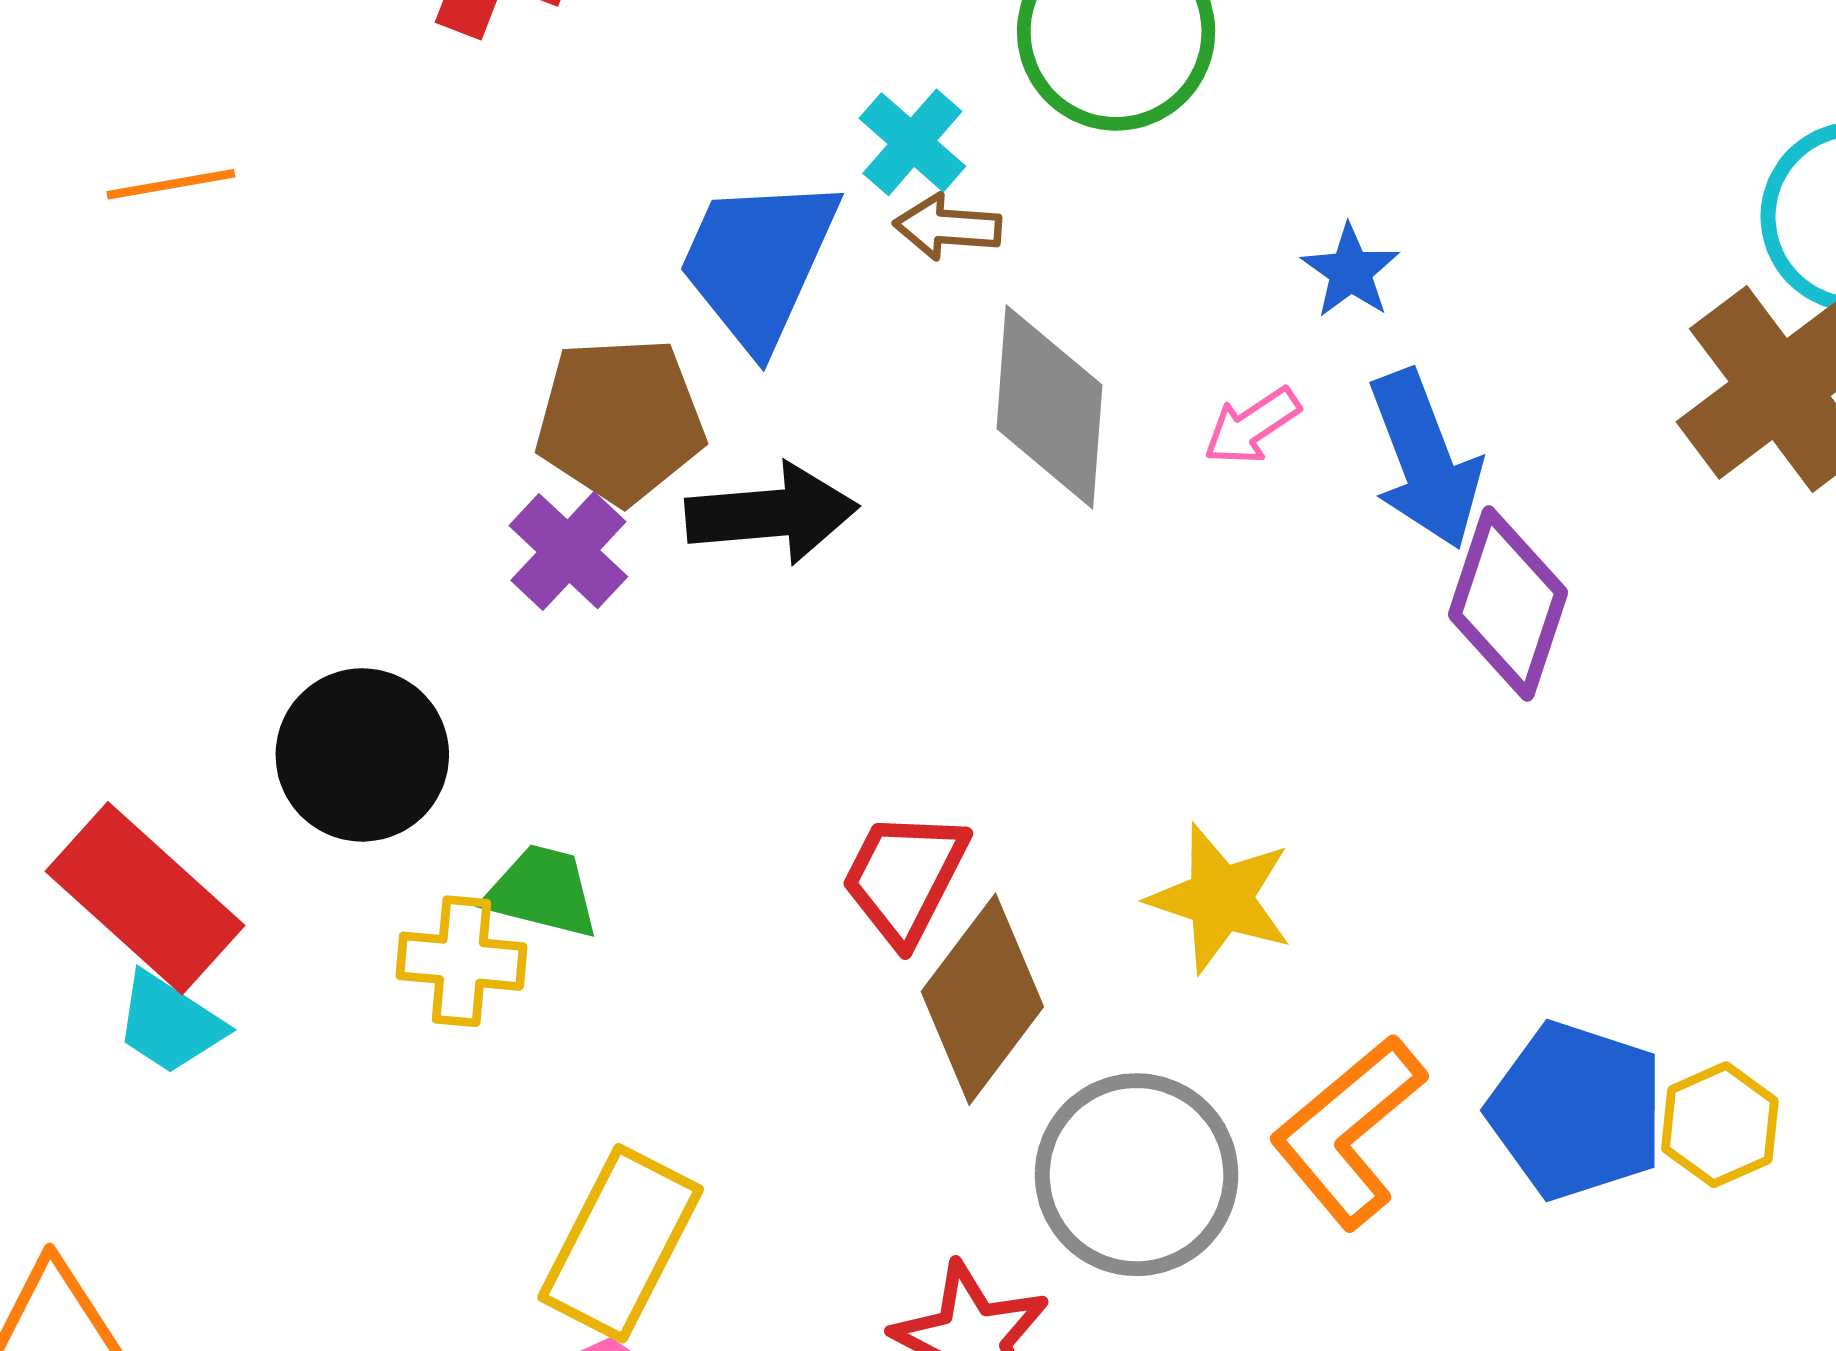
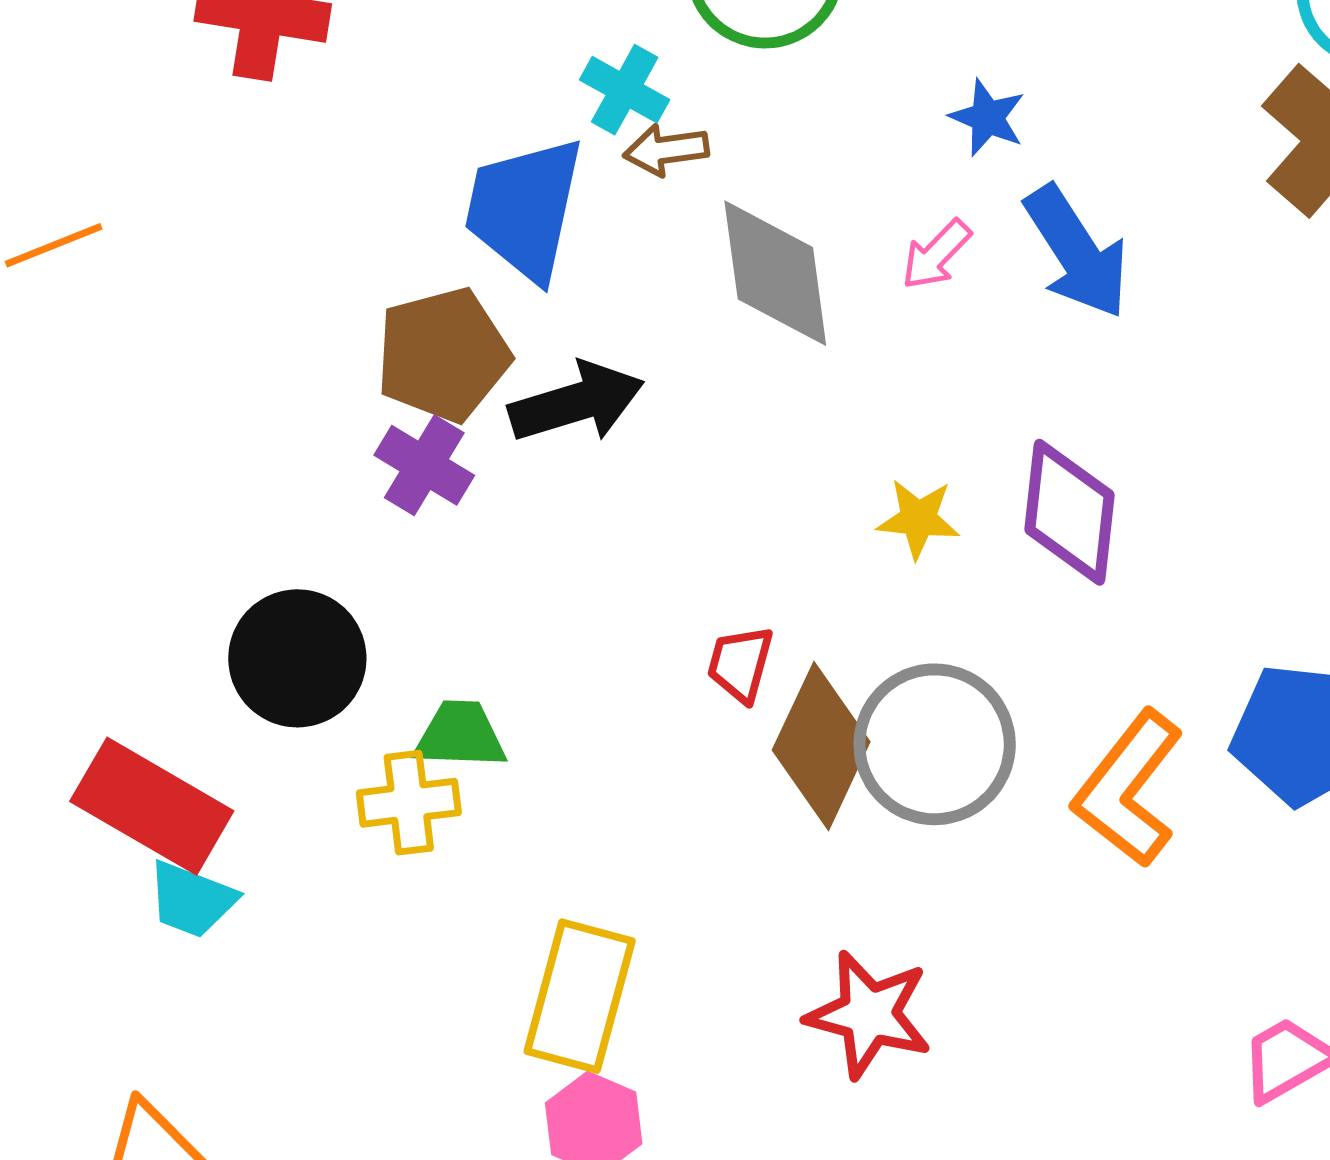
purple diamond: (1508, 604) -> (1069, 512), moved
red trapezoid: (905, 877) -> (740, 664), size x0.7
yellow star: (1220, 898) -> (918, 519), moved, size x0.7
gray circle: (1137, 1175) -> (935, 744), moved

